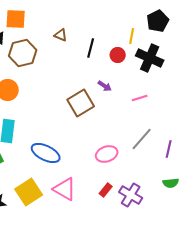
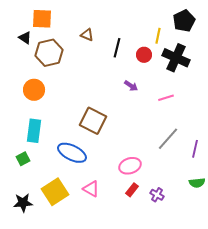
brown square: (81, 103) -> (93, 121), moved, turned -32
pink ellipse: (107, 154) -> (130, 166), moved
pink triangle: (65, 189) -> (91, 189), size x0.7
purple cross: (131, 195) -> (157, 195), size x0.6

